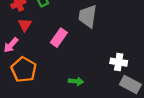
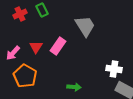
gray trapezoid: (88, 16) -> (85, 26), turned 140
red triangle: (25, 25) -> (36, 47), moved

